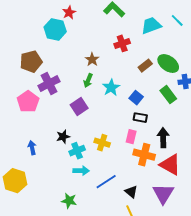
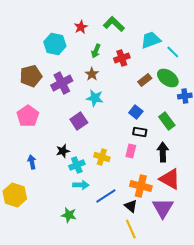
red star: (69, 12) -> (81, 27), moved
cyan line: (177, 20) -> (173, 52), moved
green arrow: (88, 81) -> (96, 51), moved
purple cross: (49, 84) -> (62, 83), moved
cyan star: (111, 88) -> (95, 98), moved, turned -30
green rectangle: (168, 95) -> (167, 121), moved
orange cross: (144, 155) -> (141, 186), moved

